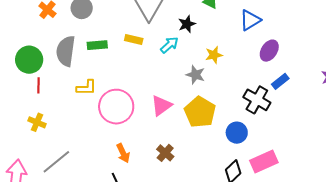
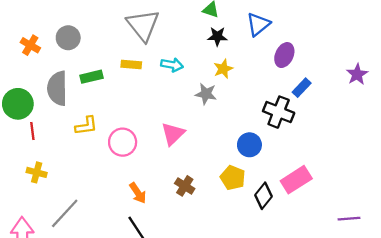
black star: (187, 24) -> (217, 36), moved, turned 30
cyan arrow: (169, 45) -> (172, 65), turned 60
pink circle: (116, 107) -> (123, 142), size x0.7
yellow pentagon: (200, 112) -> (233, 178), moved, size x0.7
blue circle: (237, 133) -> (249, 145), moved

